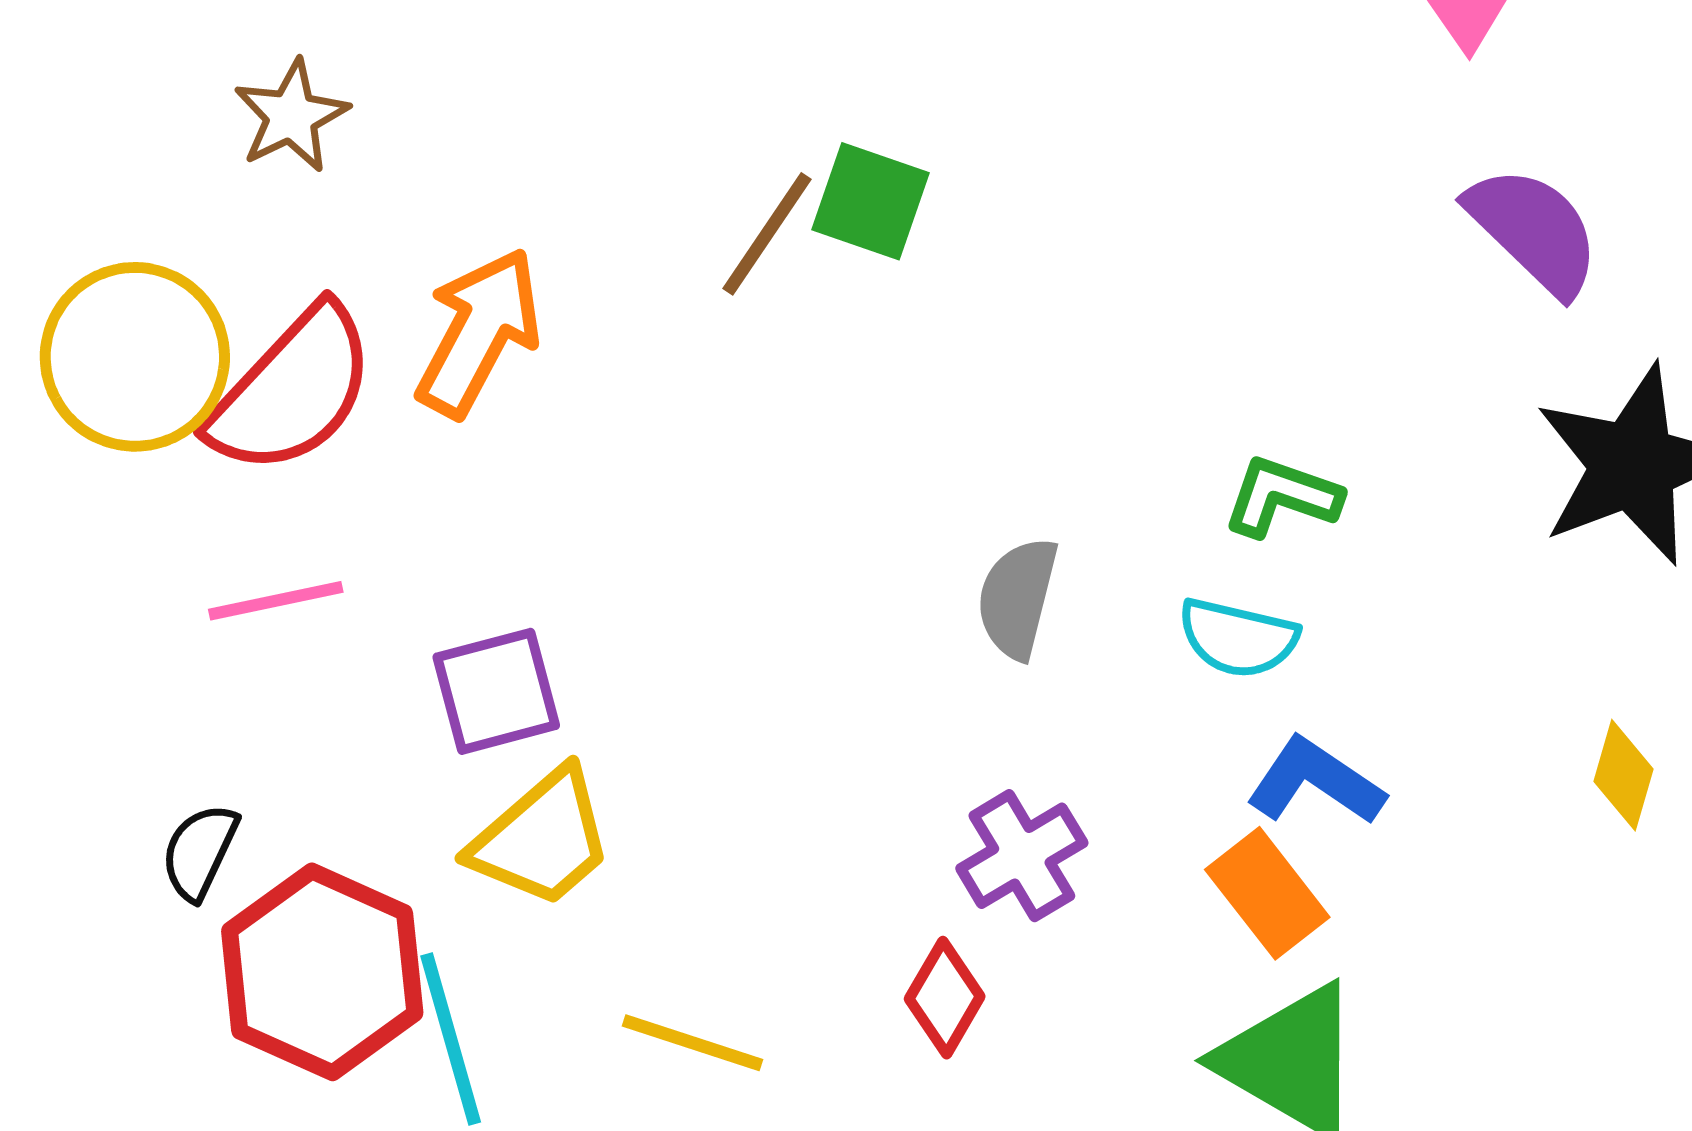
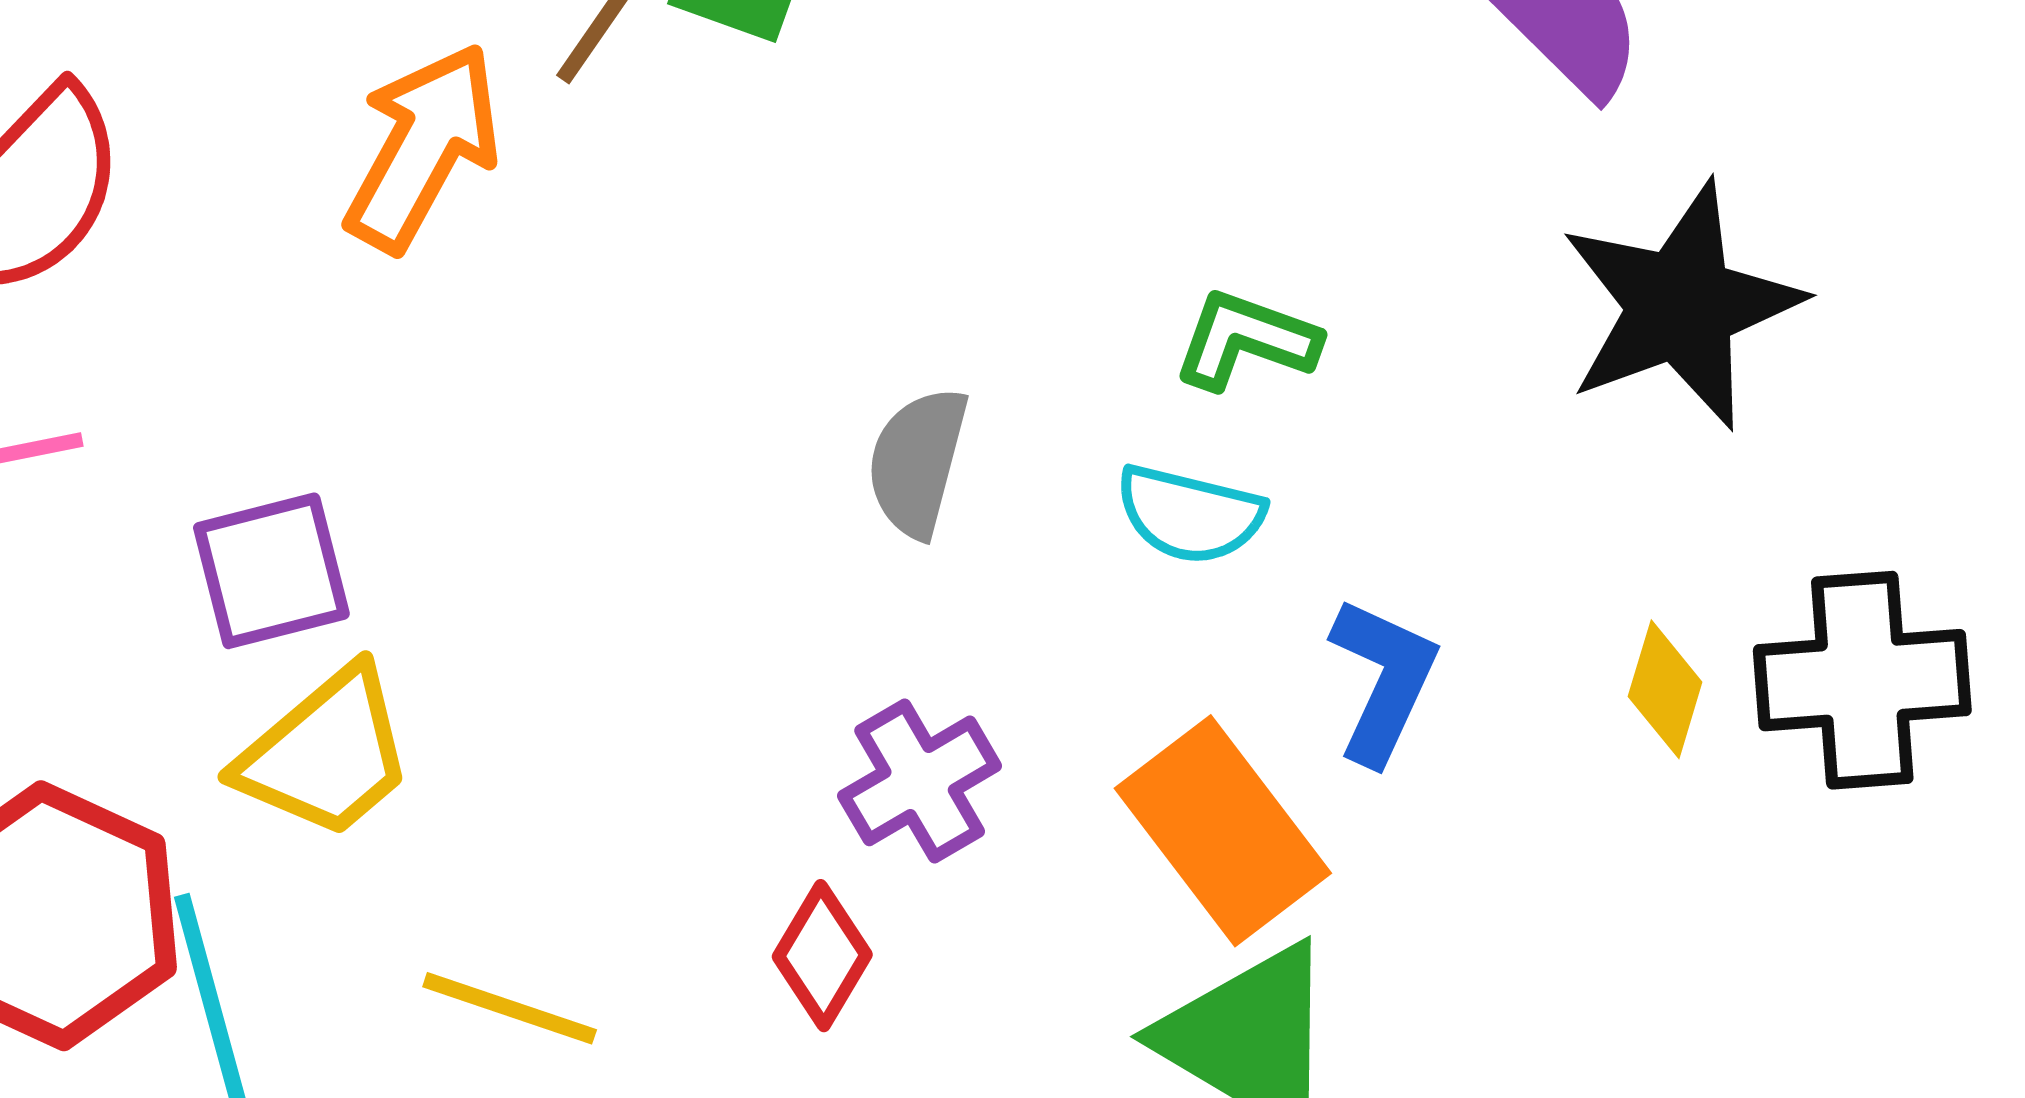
orange arrow: (479, 332) -> (423, 147), moved
blue L-shape: (1315, 782) -> (1383, 680), moved, turned 80
orange rectangle: (1267, 893) -> (1223, 831), size x1.4

